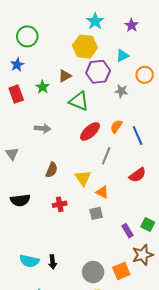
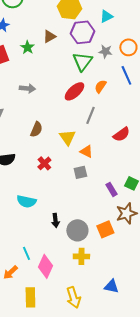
orange circle: (145, 75) -> (128, 47), moved
green triangle: (79, 101) -> (82, 61), moved, turned 45
blue line: (138, 136) -> (126, 75), moved
red cross: (60, 204) -> (44, 163), turned -32
cyan semicircle: (29, 261) -> (26, 201), moved
black arrow: (53, 262) -> (55, 220), moved

